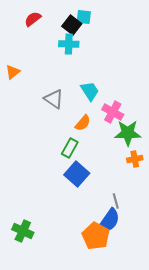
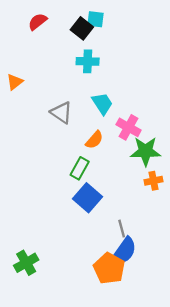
cyan cross: (69, 44) -> (88, 61), moved
gray line: (116, 201) -> (122, 229), moved
green cross: (23, 231) -> (26, 263), turned 35

